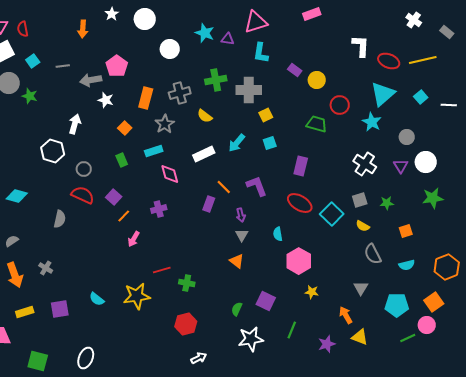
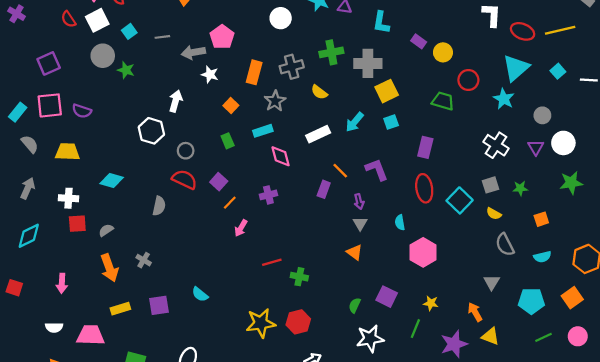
yellow square: (266, 115) -> (387, 91), size x1.5
red ellipse: (300, 203) -> (424, 188), turned 50
yellow star: (312, 292) -> (431, 303), moved
yellow star: (137, 296) -> (261, 323), moved
pink circle: (427, 325) -> (578, 336), moved
purple star: (327, 344) -> (454, 344), size x1.4

